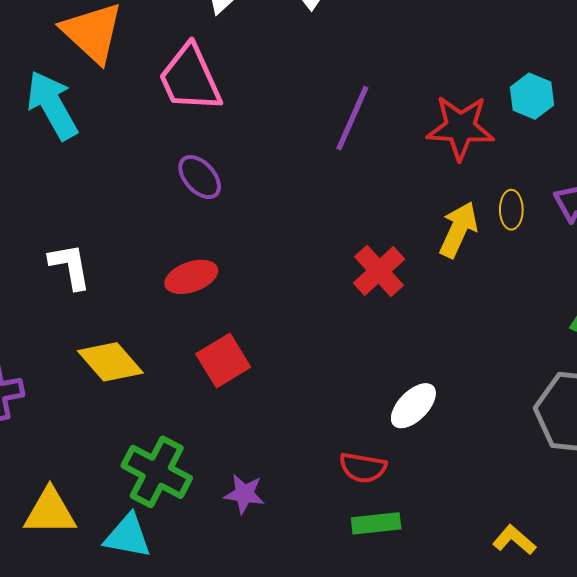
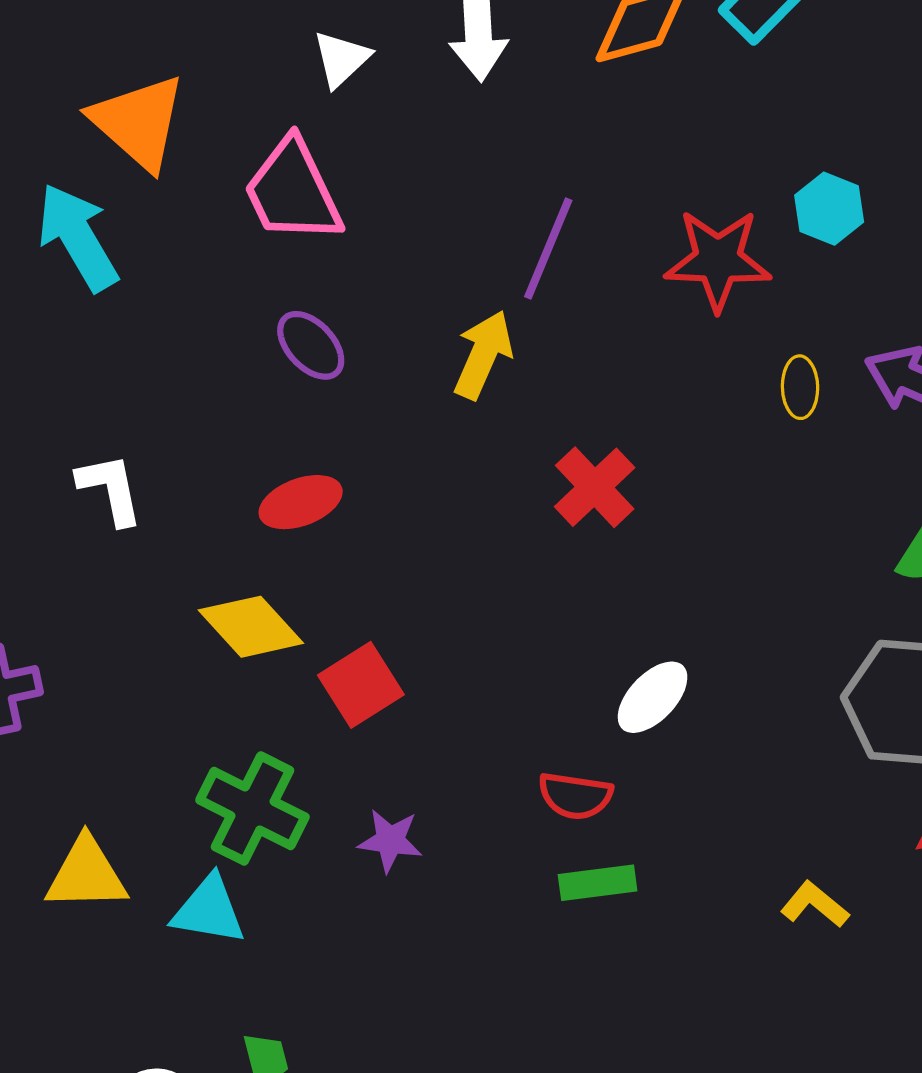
yellow arrow: (458, 230) -> (483, 355), moved
red square: (223, 361) -> (361, 685), moved
yellow diamond: (110, 362) -> (251, 627), moved

